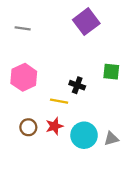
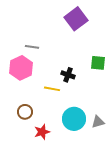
gray line: (23, 28) -> (32, 47), moved
red star: (54, 126) -> (42, 132), moved

